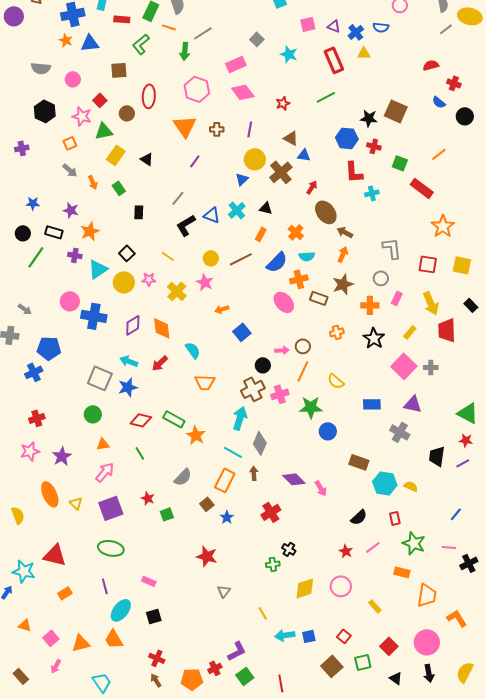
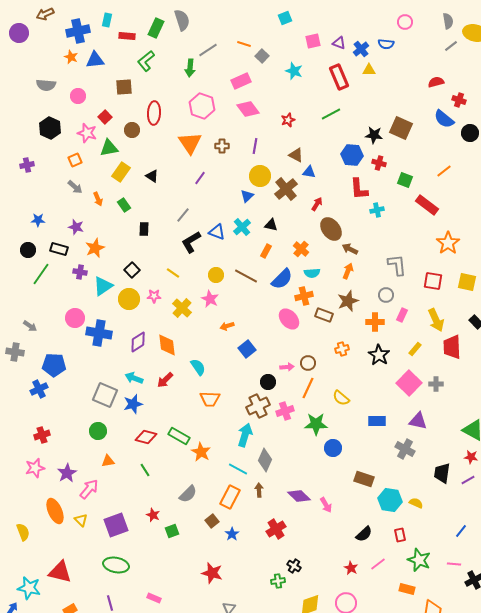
orange line: (169, 27) -> (244, 44), moved
blue semicircle: (439, 102) -> (444, 119), size x1.5
brown line: (241, 259) -> (246, 276), turned 55
pink arrow: (105, 472) -> (89, 489), moved

